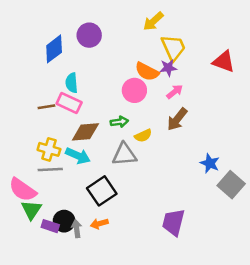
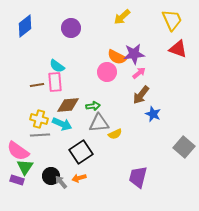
yellow trapezoid: (173, 48) -> (172, 20), moved
blue diamond: (54, 49) -> (25, 26), moved
purple star: (168, 68) -> (134, 54), size x1.5
cyan semicircle: (72, 83) -> (57, 66), turned -49
pink rectangle: (69, 103) -> (55, 82), turned 60
green arrow: (119, 122) -> (93, 106), moved
yellow semicircle: (143, 136) -> (115, 134), moved
blue star: (210, 163) -> (153, 114), moved
purple rectangle: (50, 226) -> (17, 180), moved
gray arrow: (77, 229) -> (61, 182), turned -32

